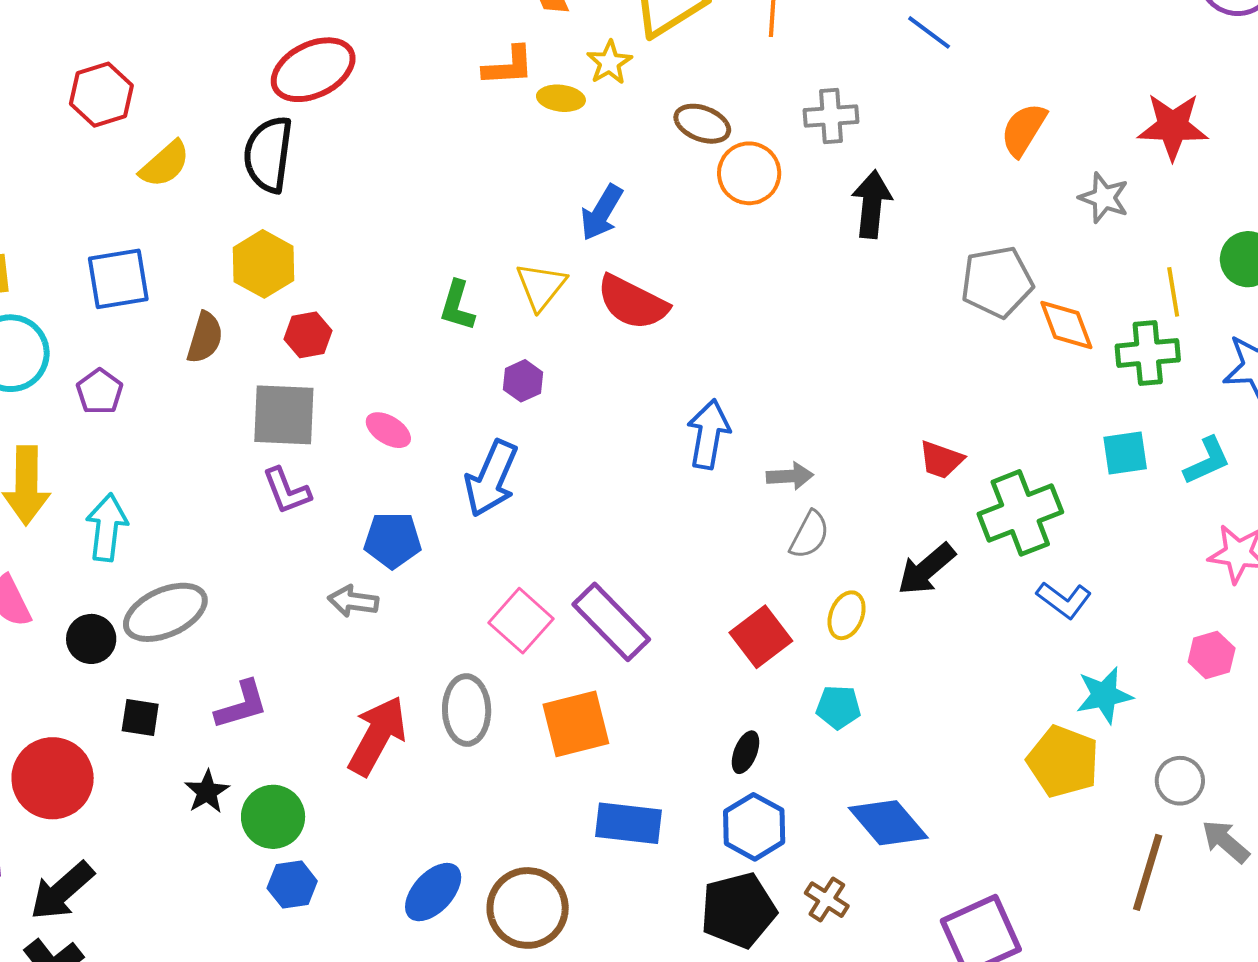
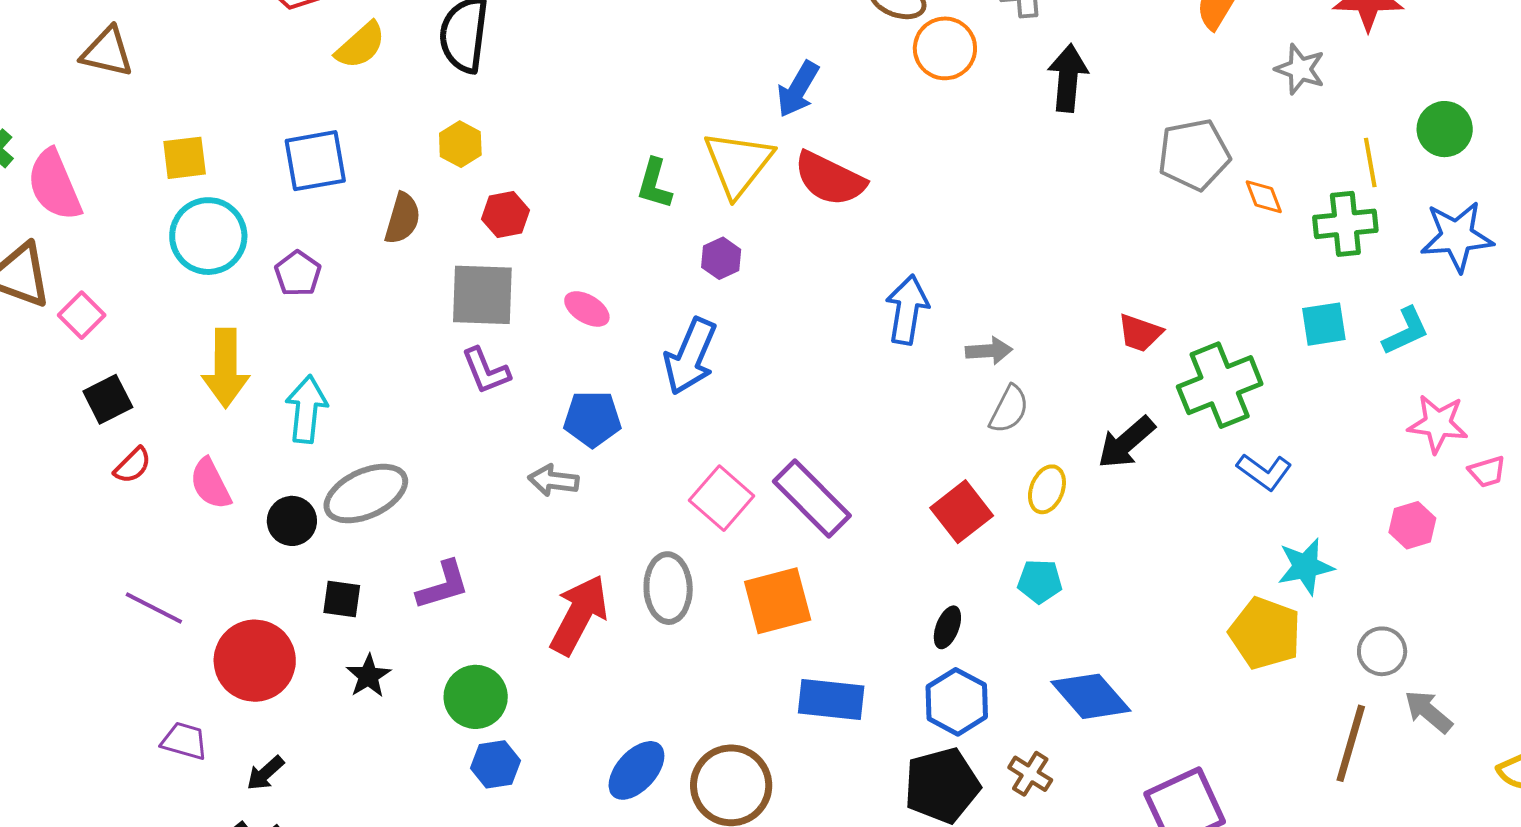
yellow hexagon: (264, 264) -> (460, 144), size x0.7
yellow triangle: (541, 286) -> (738, 164), size x1.4
orange diamond: (1066, 325) -> (1264, 197), size x0.7
black star: (207, 792) -> (368, 676), moved
black arrow: (62, 891) -> (265, 773), size x0.6

